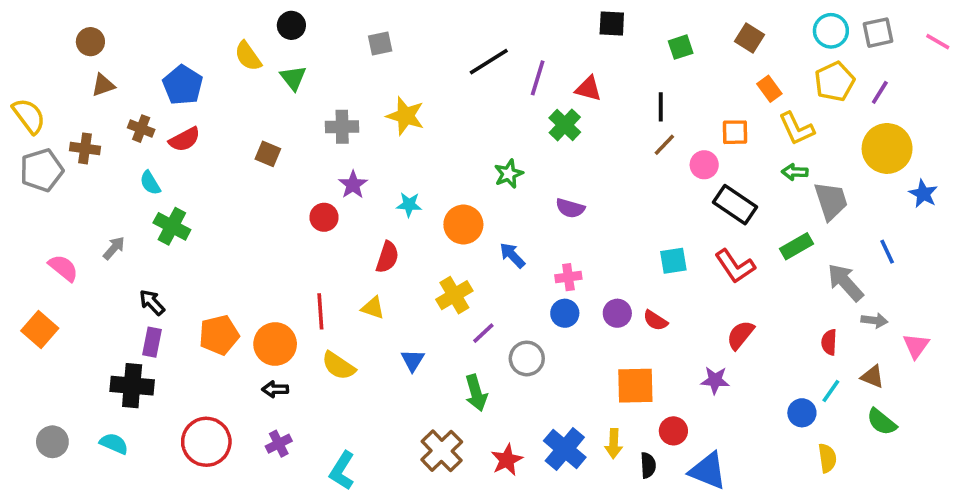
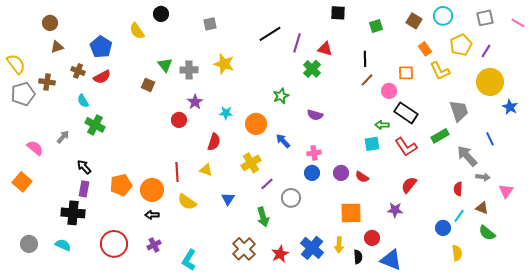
cyan circle: (831, 31) -> (443, 16), moved
green triangle: (293, 78) -> (165, 65), moved
green arrow: (795, 172) -> (382, 125), moved

